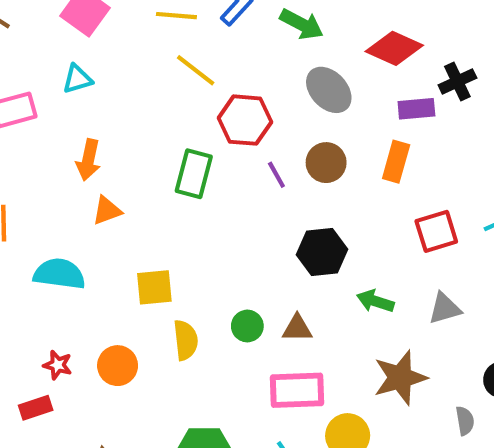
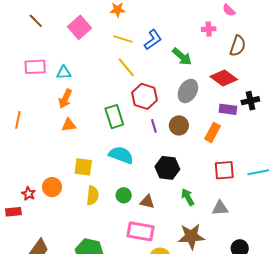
cyan triangle: (77, 79) -> (64, 73), moved
gray ellipse: (329, 90) -> (188, 91), turned 60
green rectangle: (194, 174) -> (114, 117), turned -45
cyan semicircle: (59, 274) -> (121, 155), moved
green arrow: (375, 301) -> (188, 197), turned 30
orange circle: (118, 366) -> (52, 187), moved

